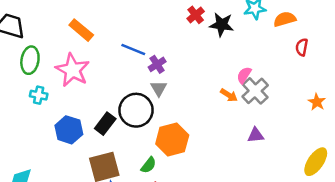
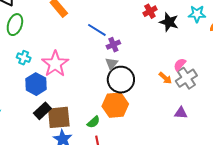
pink star: (72, 70) -> (55, 64), moved
cyan cross: (39, 95) -> (24, 58), moved
black circle: (136, 110) -> (121, 80), moved
black rectangle: (105, 124) -> (42, 111), moved

